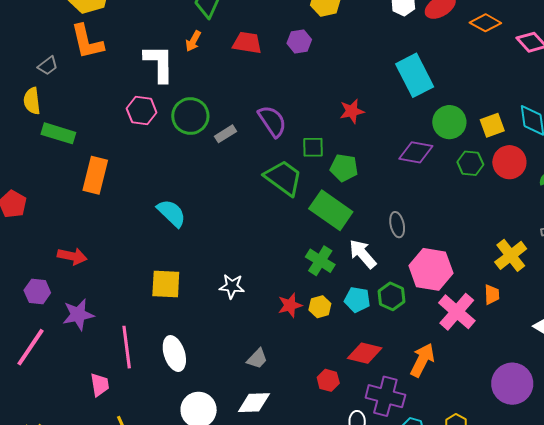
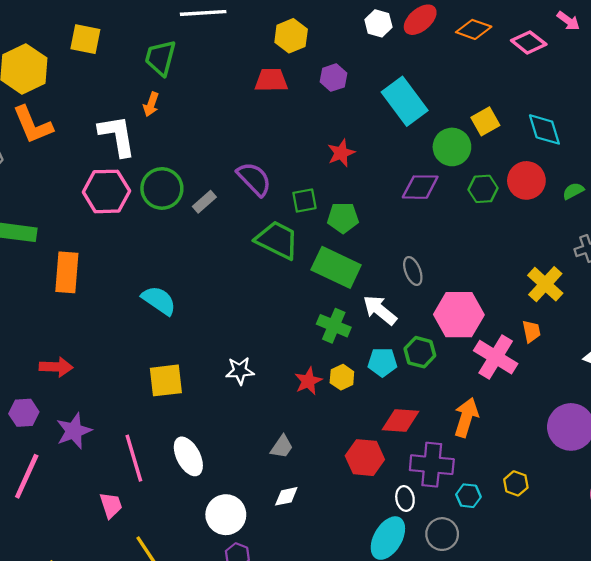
purple hexagon: (299, 41) -> (333, 78), moved
red trapezoid: (247, 43) -> (271, 80), moved
pink hexagon: (142, 111) -> (106, 191), size x1.4
yellow square: (492, 125) -> (485, 121), moved
red hexagon: (328, 380) -> (365, 458), size x1.5
white diamond: (254, 403) -> (286, 496), size x0.7

